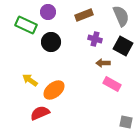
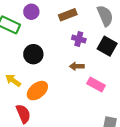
black circle: (51, 42) -> (33, 54), moved
brown arrow: (103, 63) -> (77, 66), moved
red semicircle: (40, 113) -> (23, 114), turned 90

